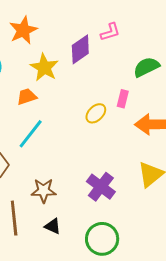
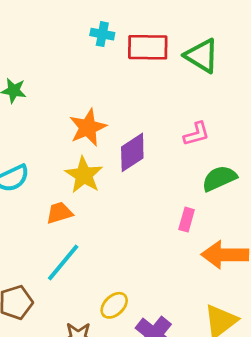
orange star: (23, 30) -> (88, 127), moved
pink L-shape: (110, 32) -> (196, 134), moved
yellow ellipse: (96, 113) -> (114, 305), moved

